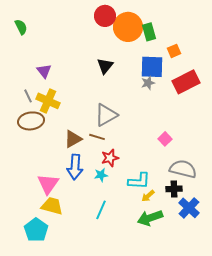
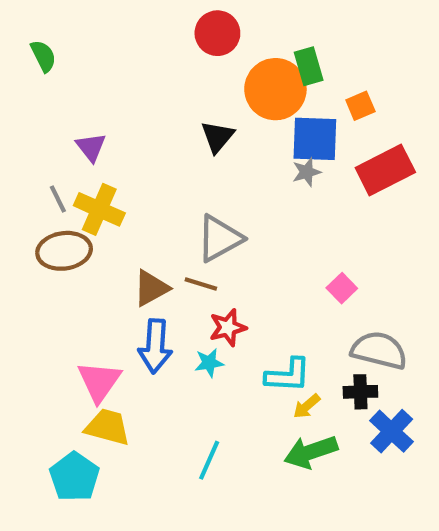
orange circle: (128, 27) -> (275, 89), moved
cyan line: (101, 210) -> (209, 460), moved

